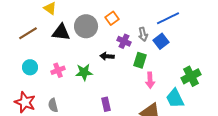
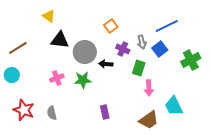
gray circle: (86, 26) -> (85, 52), moved
brown line: (28, 33) -> (18, 48), moved
cyan circle: (30, 67) -> (12, 75), moved
green cross: (191, 76) -> (191, 60), moved

